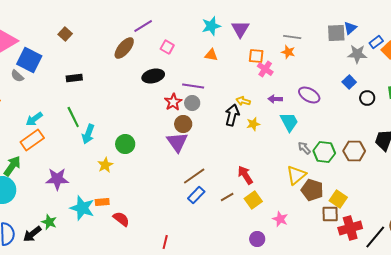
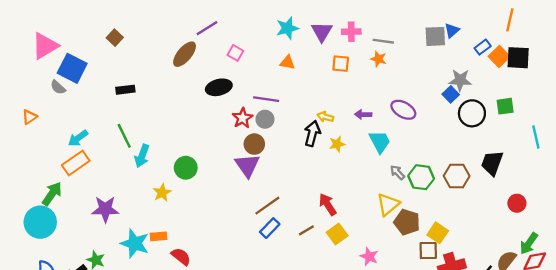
gray star: (357, 54) -> (460, 80), moved
pink cross: (265, 69) -> (351, 32), moved, turned -35
black circle: (367, 98) -> (472, 113), size x1.5

